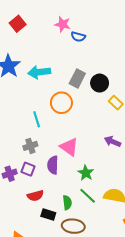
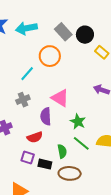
gray rectangle: (77, 79) -> (63, 32), turned -66
cyan line: (37, 119) -> (27, 74), turned 63
purple square: (28, 169) -> (28, 158), moved
red semicircle: (35, 196) -> (35, 137), moved

